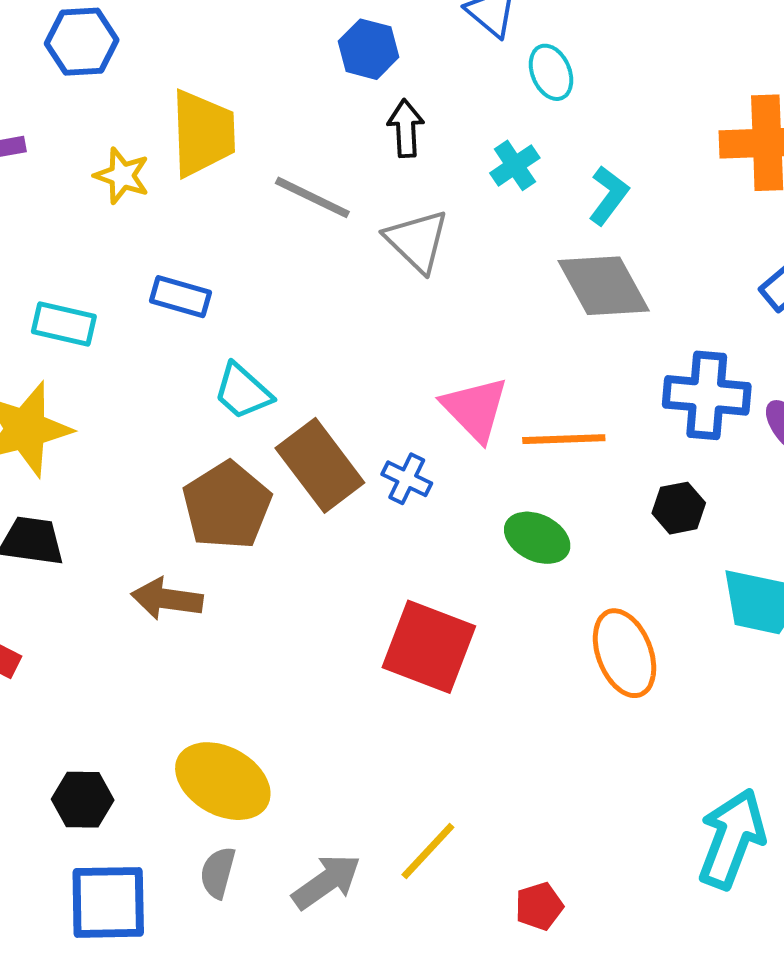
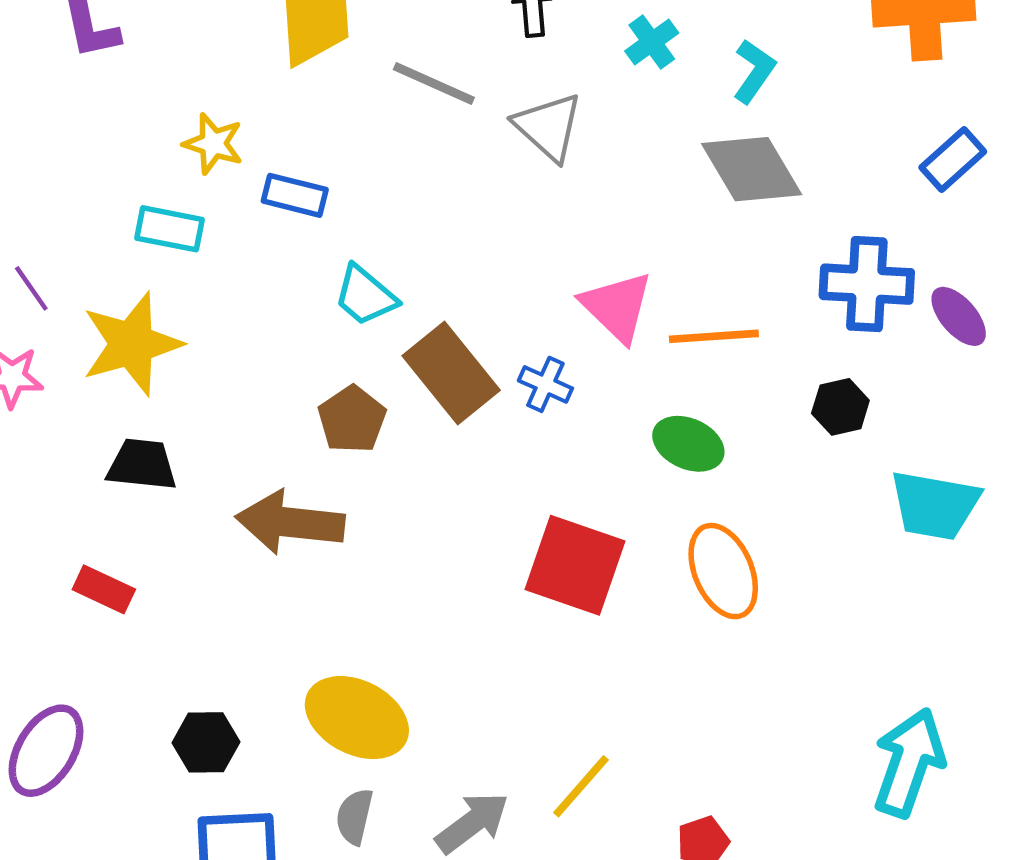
yellow star: (122, 176) -> (213, 144), moved
brown pentagon: (227, 505) -> (352, 419), size x0.7
brown arrow: (167, 599) -> (290, 522), size x1.4
orange ellipse: (625, 653) -> (723, 571), moved

